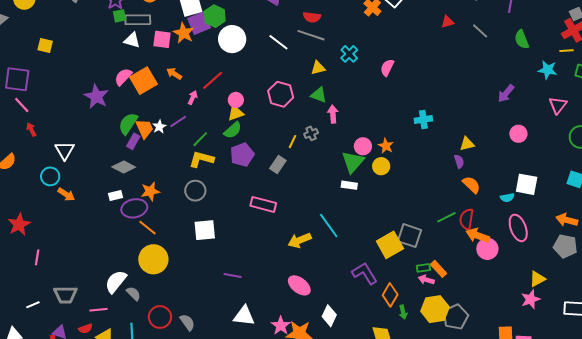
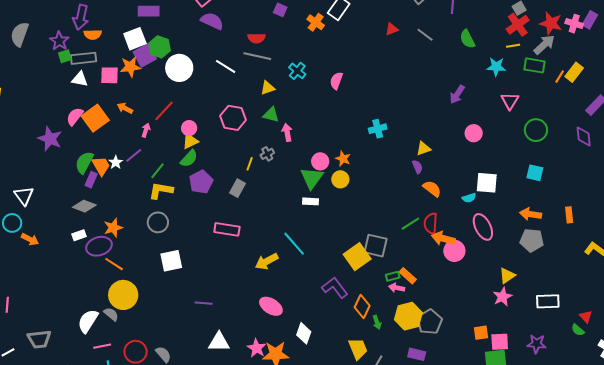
orange star: (184, 33) -> (130, 67), turned -30
gray semicircle: (133, 294) -> (111, 314), moved
pink line: (98, 310) -> (102, 346), moved

